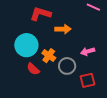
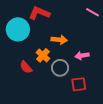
orange arrow: (63, 29) -> (59, 40), moved
cyan circle: (26, 45) -> (18, 29), moved

